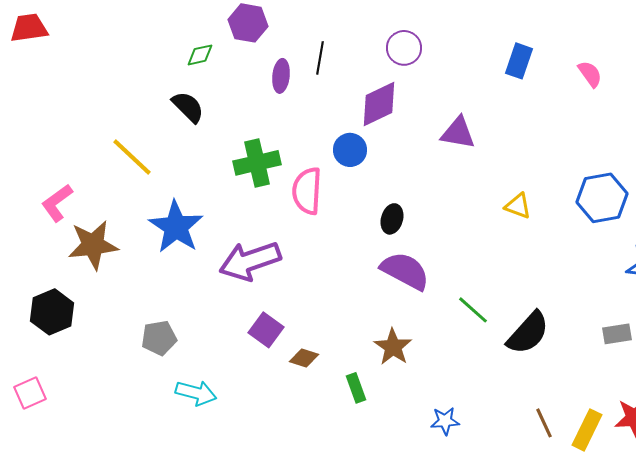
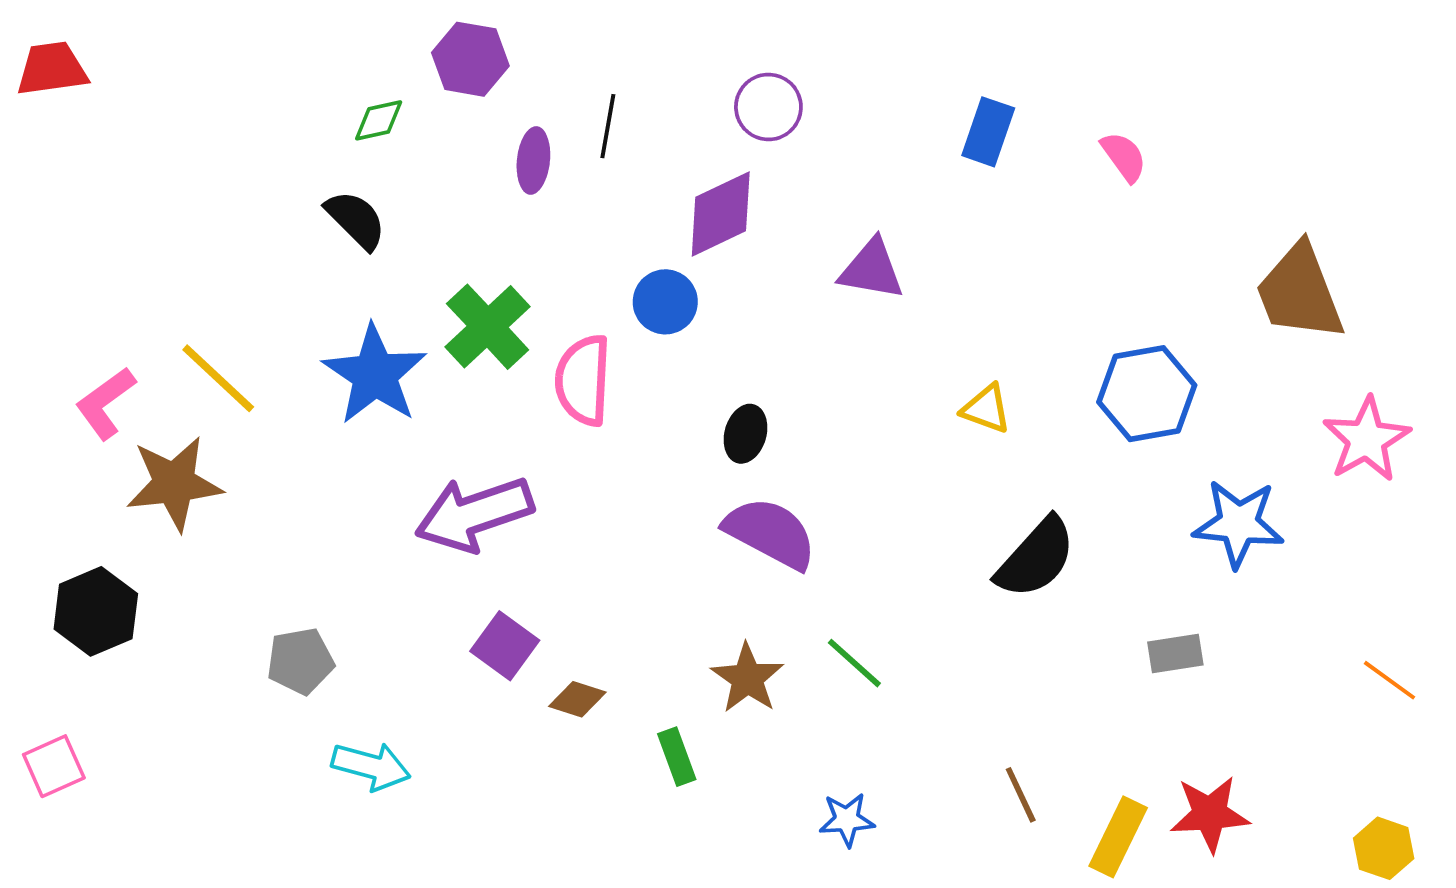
yellow line: (132, 157) -> (218, 378), moved
green cross: (257, 163) -> (488, 327), turned -30
blue star: (176, 227) -> (375, 374), moved
green line: (473, 310) -> (854, 663), moved
black semicircle: (528, 333) -> (1036, 558), moved
brown line: (544, 423) -> (1021, 795), moved

